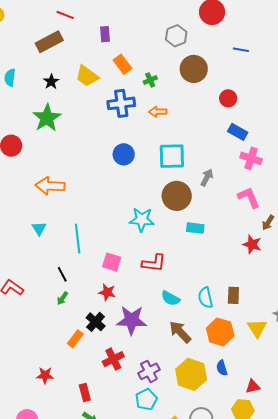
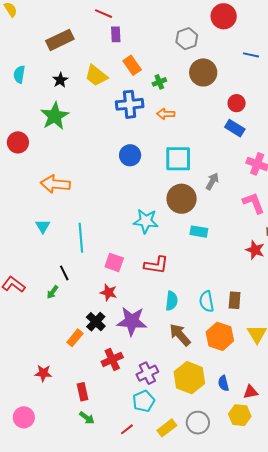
red line: (65, 15) -> (104, 14), moved
blue rectangle: (238, 132) -> (235, 128), moved
green arrow: (62, 298) -> (52, 292), moved
cyan semicircle: (171, 298) -> (172, 301), turned -114
blue semicircle: (222, 368) -> (223, 383), moved

